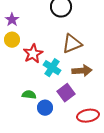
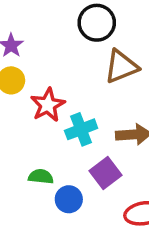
brown triangle: (72, 44) -> (121, 66), moved
cyan cross: (52, 68) -> (81, 129), turned 36

